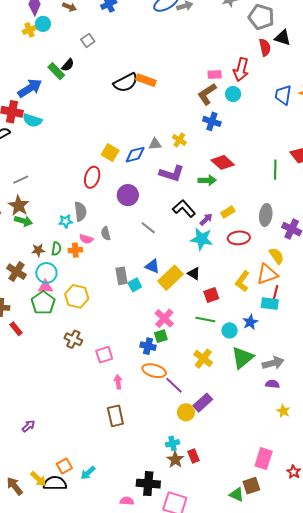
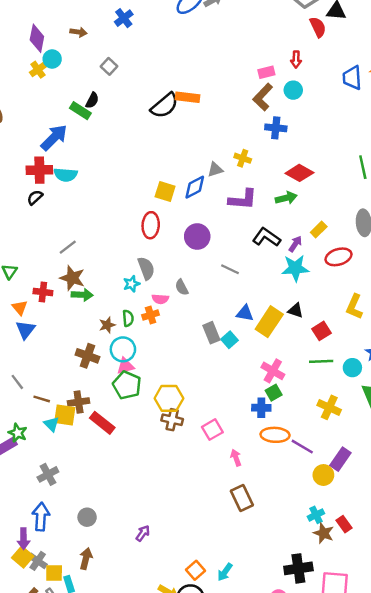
red arrow: (241, 70) -> (296, 59), size x0.6
yellow hexagon: (77, 296) -> (169, 398), moved
red rectangle: (16, 329) -> (102, 423), size x1.5

